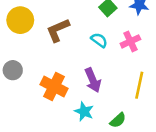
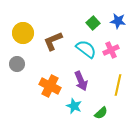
cyan semicircle: (99, 40) -> (86, 49), size x1.5
gray circle: (13, 70) -> (17, 64), moved

